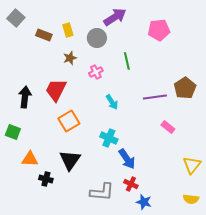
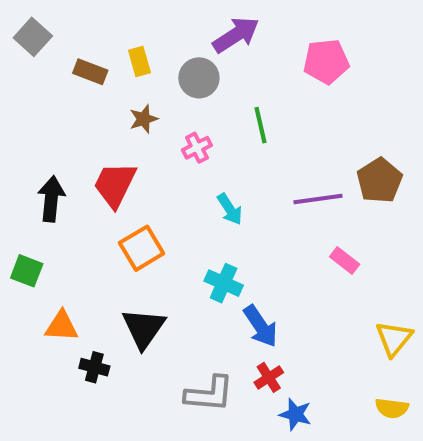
red cross: (131, 184) -> (269, 377), turned 32

